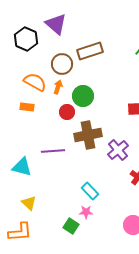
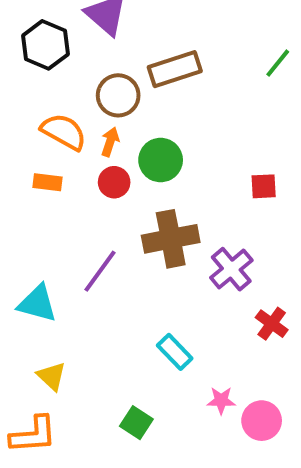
red circle: (67, 112) -> (114, 182), moved
purple line: (53, 151) -> (100, 271), turned -50
pink star: (86, 212) -> (221, 400), moved

